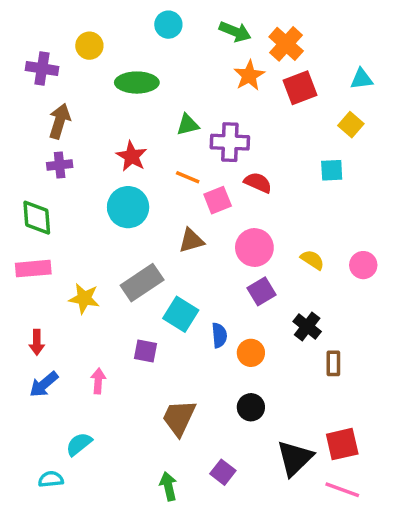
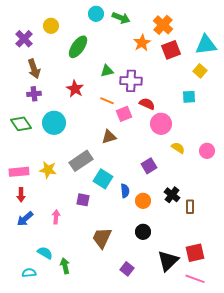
green arrow: (235, 32) -> (121, 18), moved
purple cross: (42, 68) -> (24, 39), turned 36
cyan triangle: (362, 79) -> (206, 45), size x1.6
green ellipse: (137, 83) -> (78, 47), turned -55
brown arrow: (60, 121) -> (34, 69), turned 144
cyan circle: (128, 207) -> (54, 123), moved
green diamond: (37, 218) -> (21, 124), turned -30
pink circle: (254, 248) -> (161, 124), moved
pink rectangle: (33, 269) -> (19, 172), moved
black cross: (307, 327) -> (172, 195), moved
cyan semicircle: (79, 444) -> (45, 253), turned 70
green arrow: (168, 486) -> (65, 266), moved

